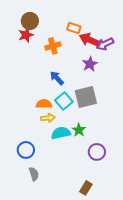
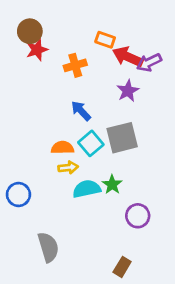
brown circle: (30, 21) -> (30, 31), moved
blue circle: (26, 150) -> (18, 195), moved
gray semicircle: (34, 174) -> (48, 247), size x1.5

